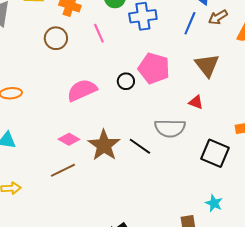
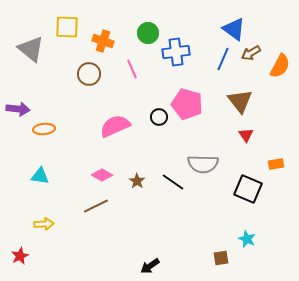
red triangle: (196, 102) -> (246, 135), moved, turned 35
brown star: (104, 145) -> (137, 181), size x0.5

